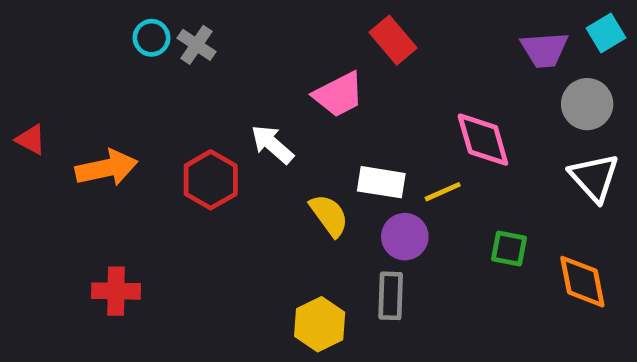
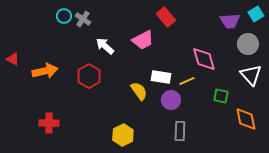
white arrow: (272, 144) -> (105, 46), moved
green square: (509, 248) -> (221, 96), moved
gray rectangle: (391, 296) -> (180, 131), moved
yellow hexagon: (320, 324) -> (123, 135), moved

